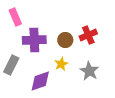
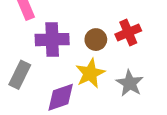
yellow star: (61, 64) -> (90, 73), size x1.5

